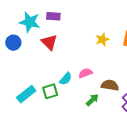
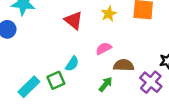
red triangle: (49, 42) -> (74, 20), moved
pink semicircle: (85, 73) -> (104, 48), moved

